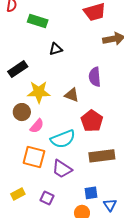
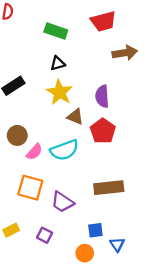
green rectangle: (38, 21) -> (56, 31), moved
yellow star: (39, 92) -> (60, 92), moved, turned 30
red pentagon: (92, 121) -> (103, 131), moved
cyan semicircle: (63, 139) -> (64, 150), moved

